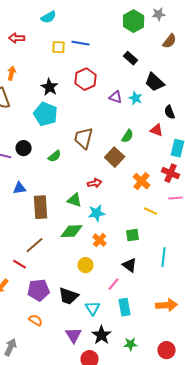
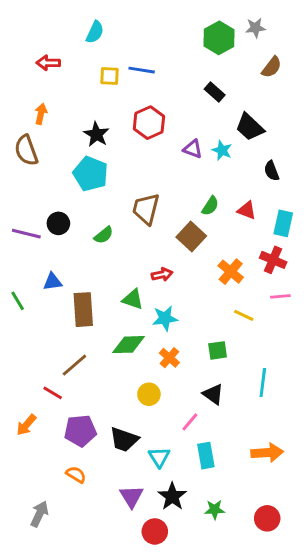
cyan semicircle: (49, 17) -> (95, 32), turned -35
red triangle: (157, 130) -> (247, 210), moved

